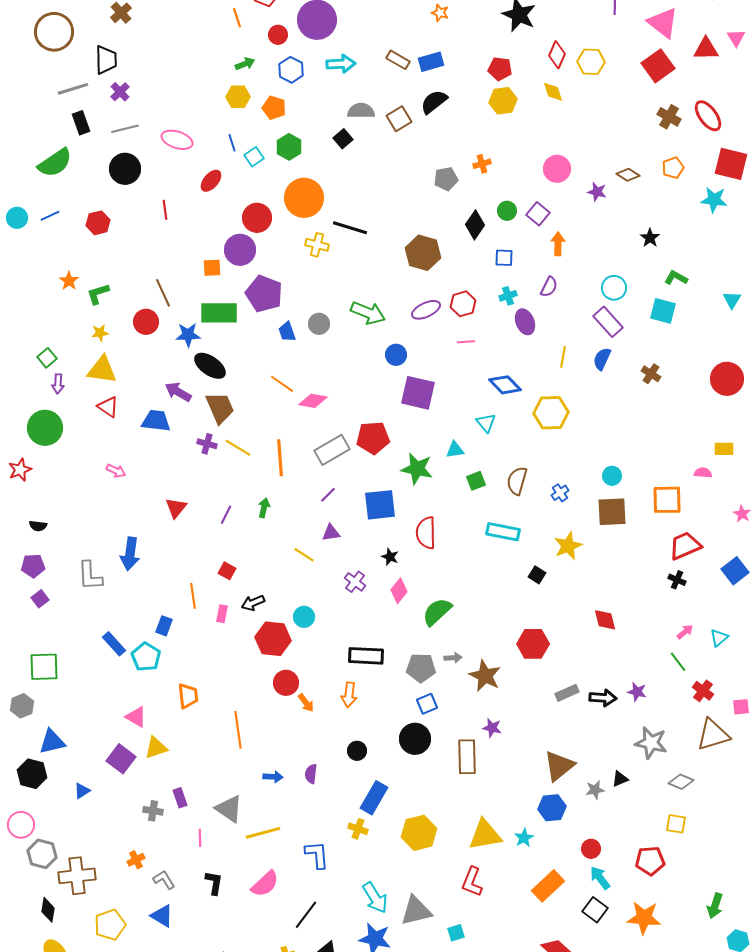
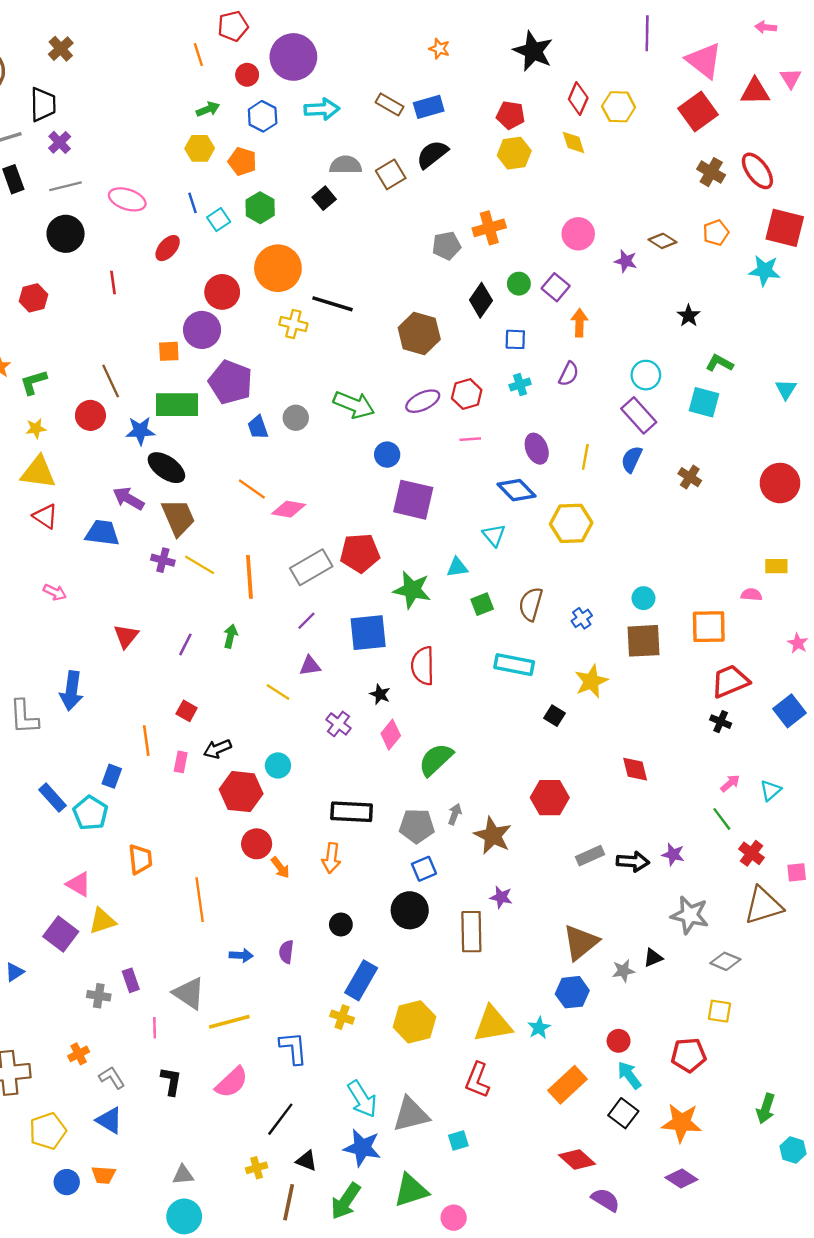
orange cross: (482, 164) -> (489, 228), size x1.5
purple ellipse: (525, 322) -> (537, 449), moved
gray arrow: (453, 658) -> (455, 814), turned -66

